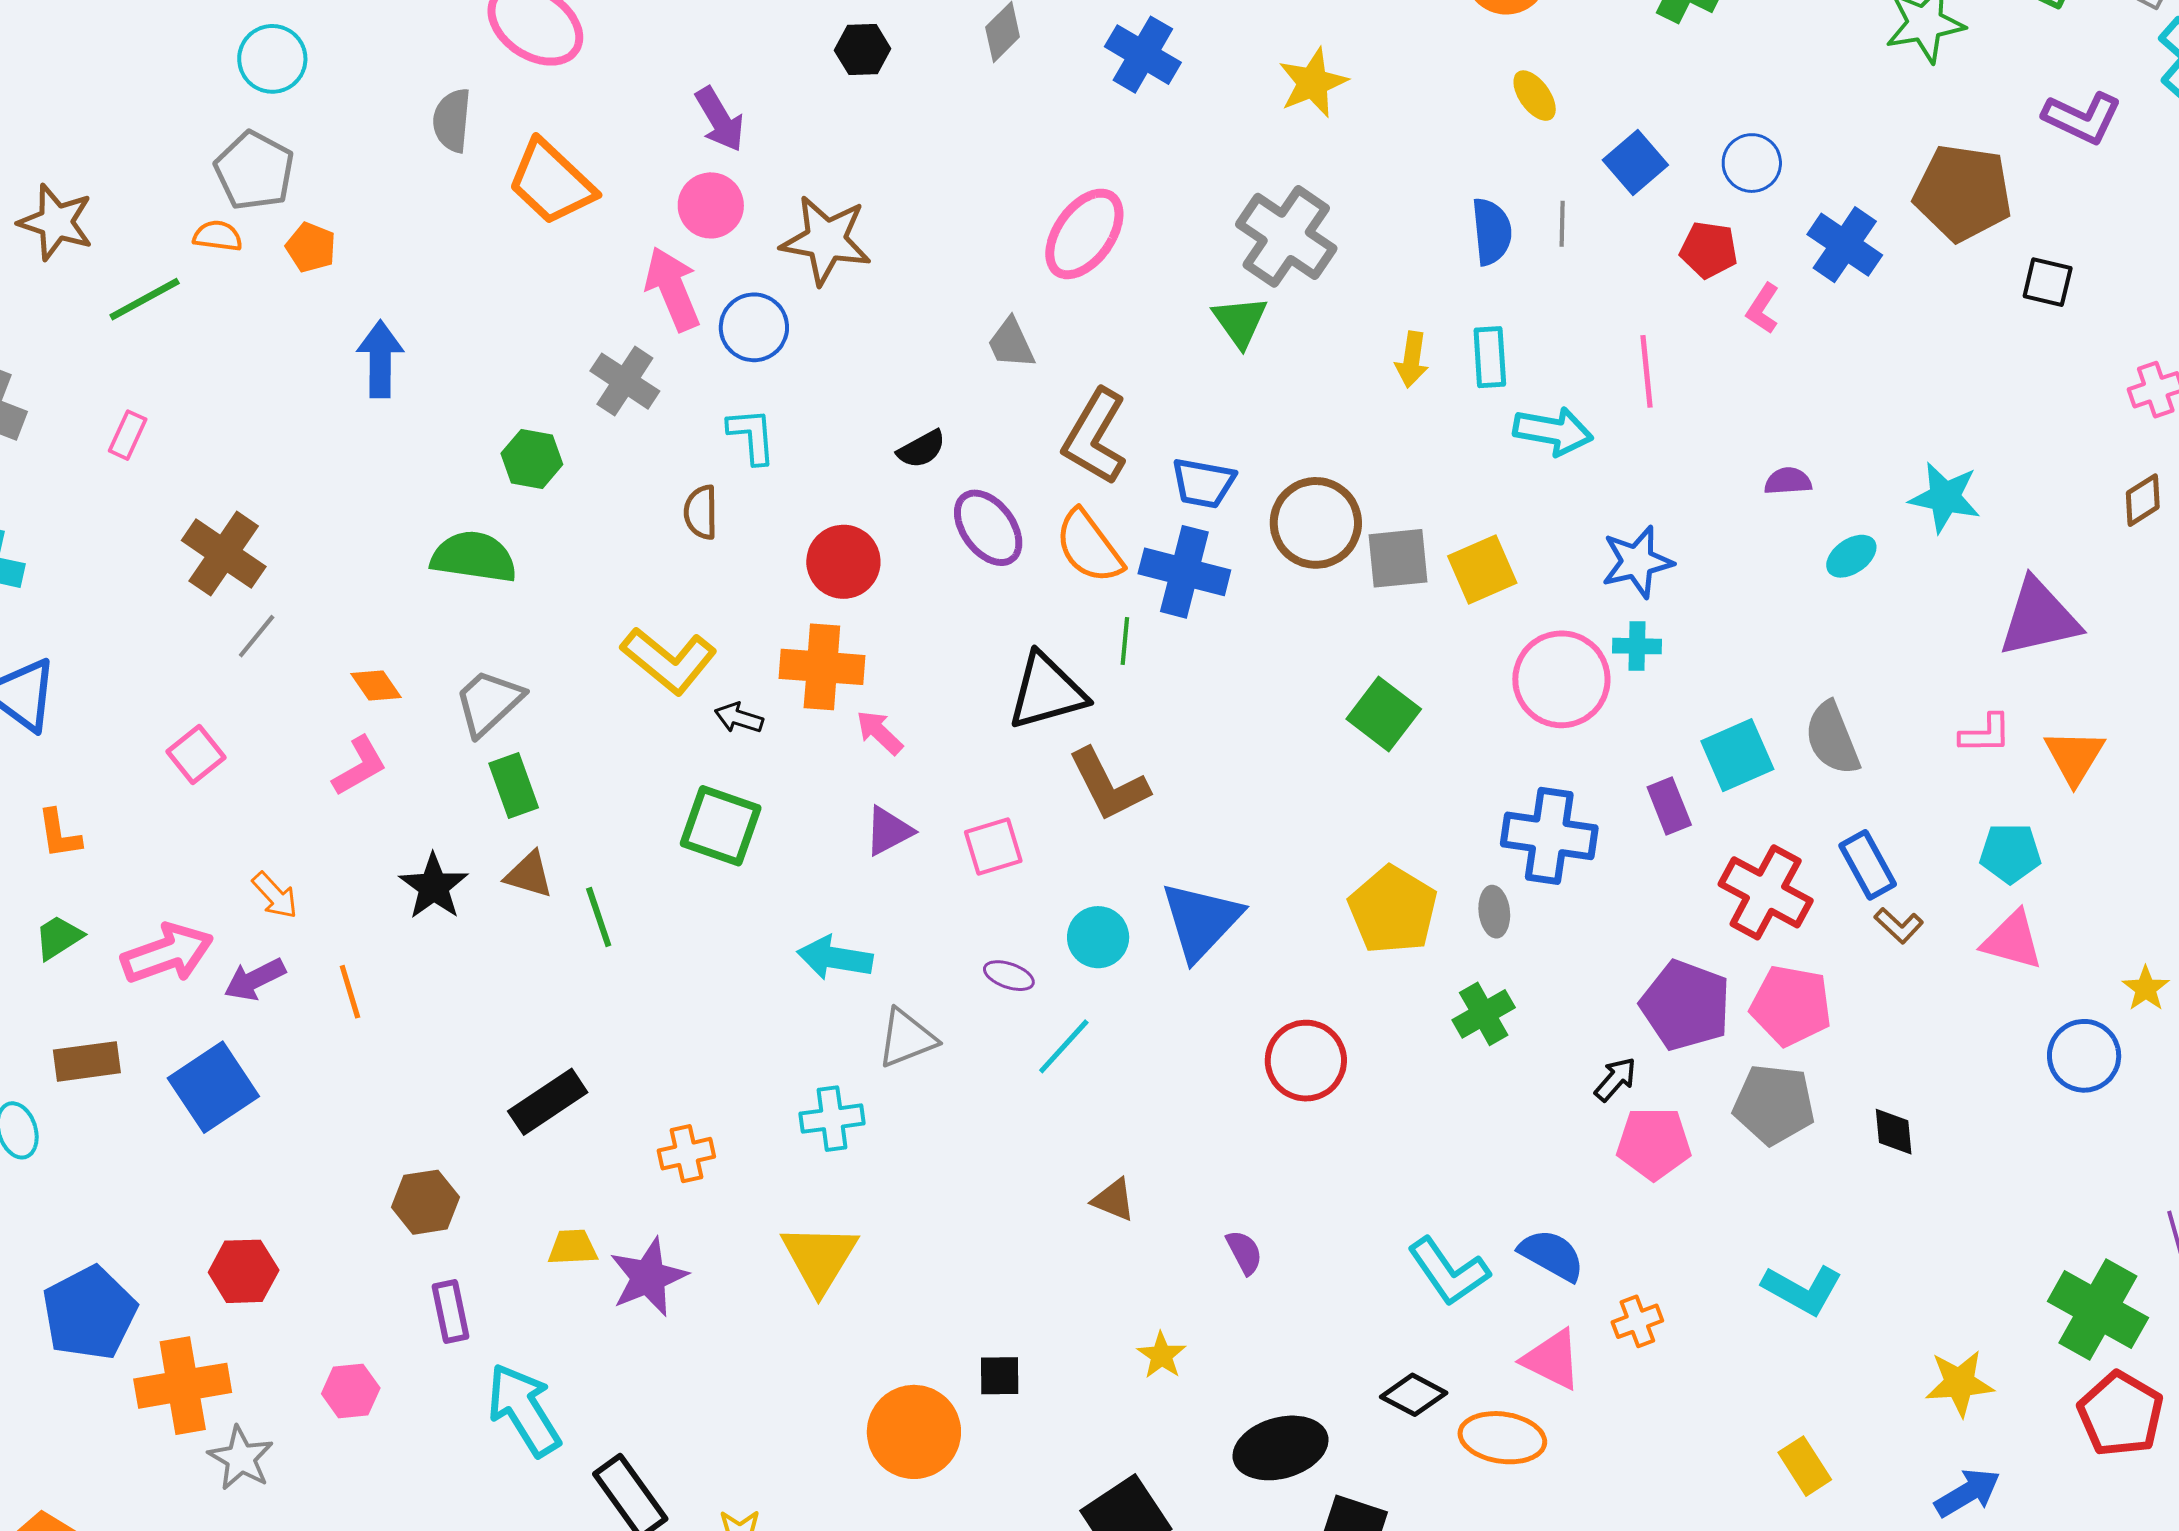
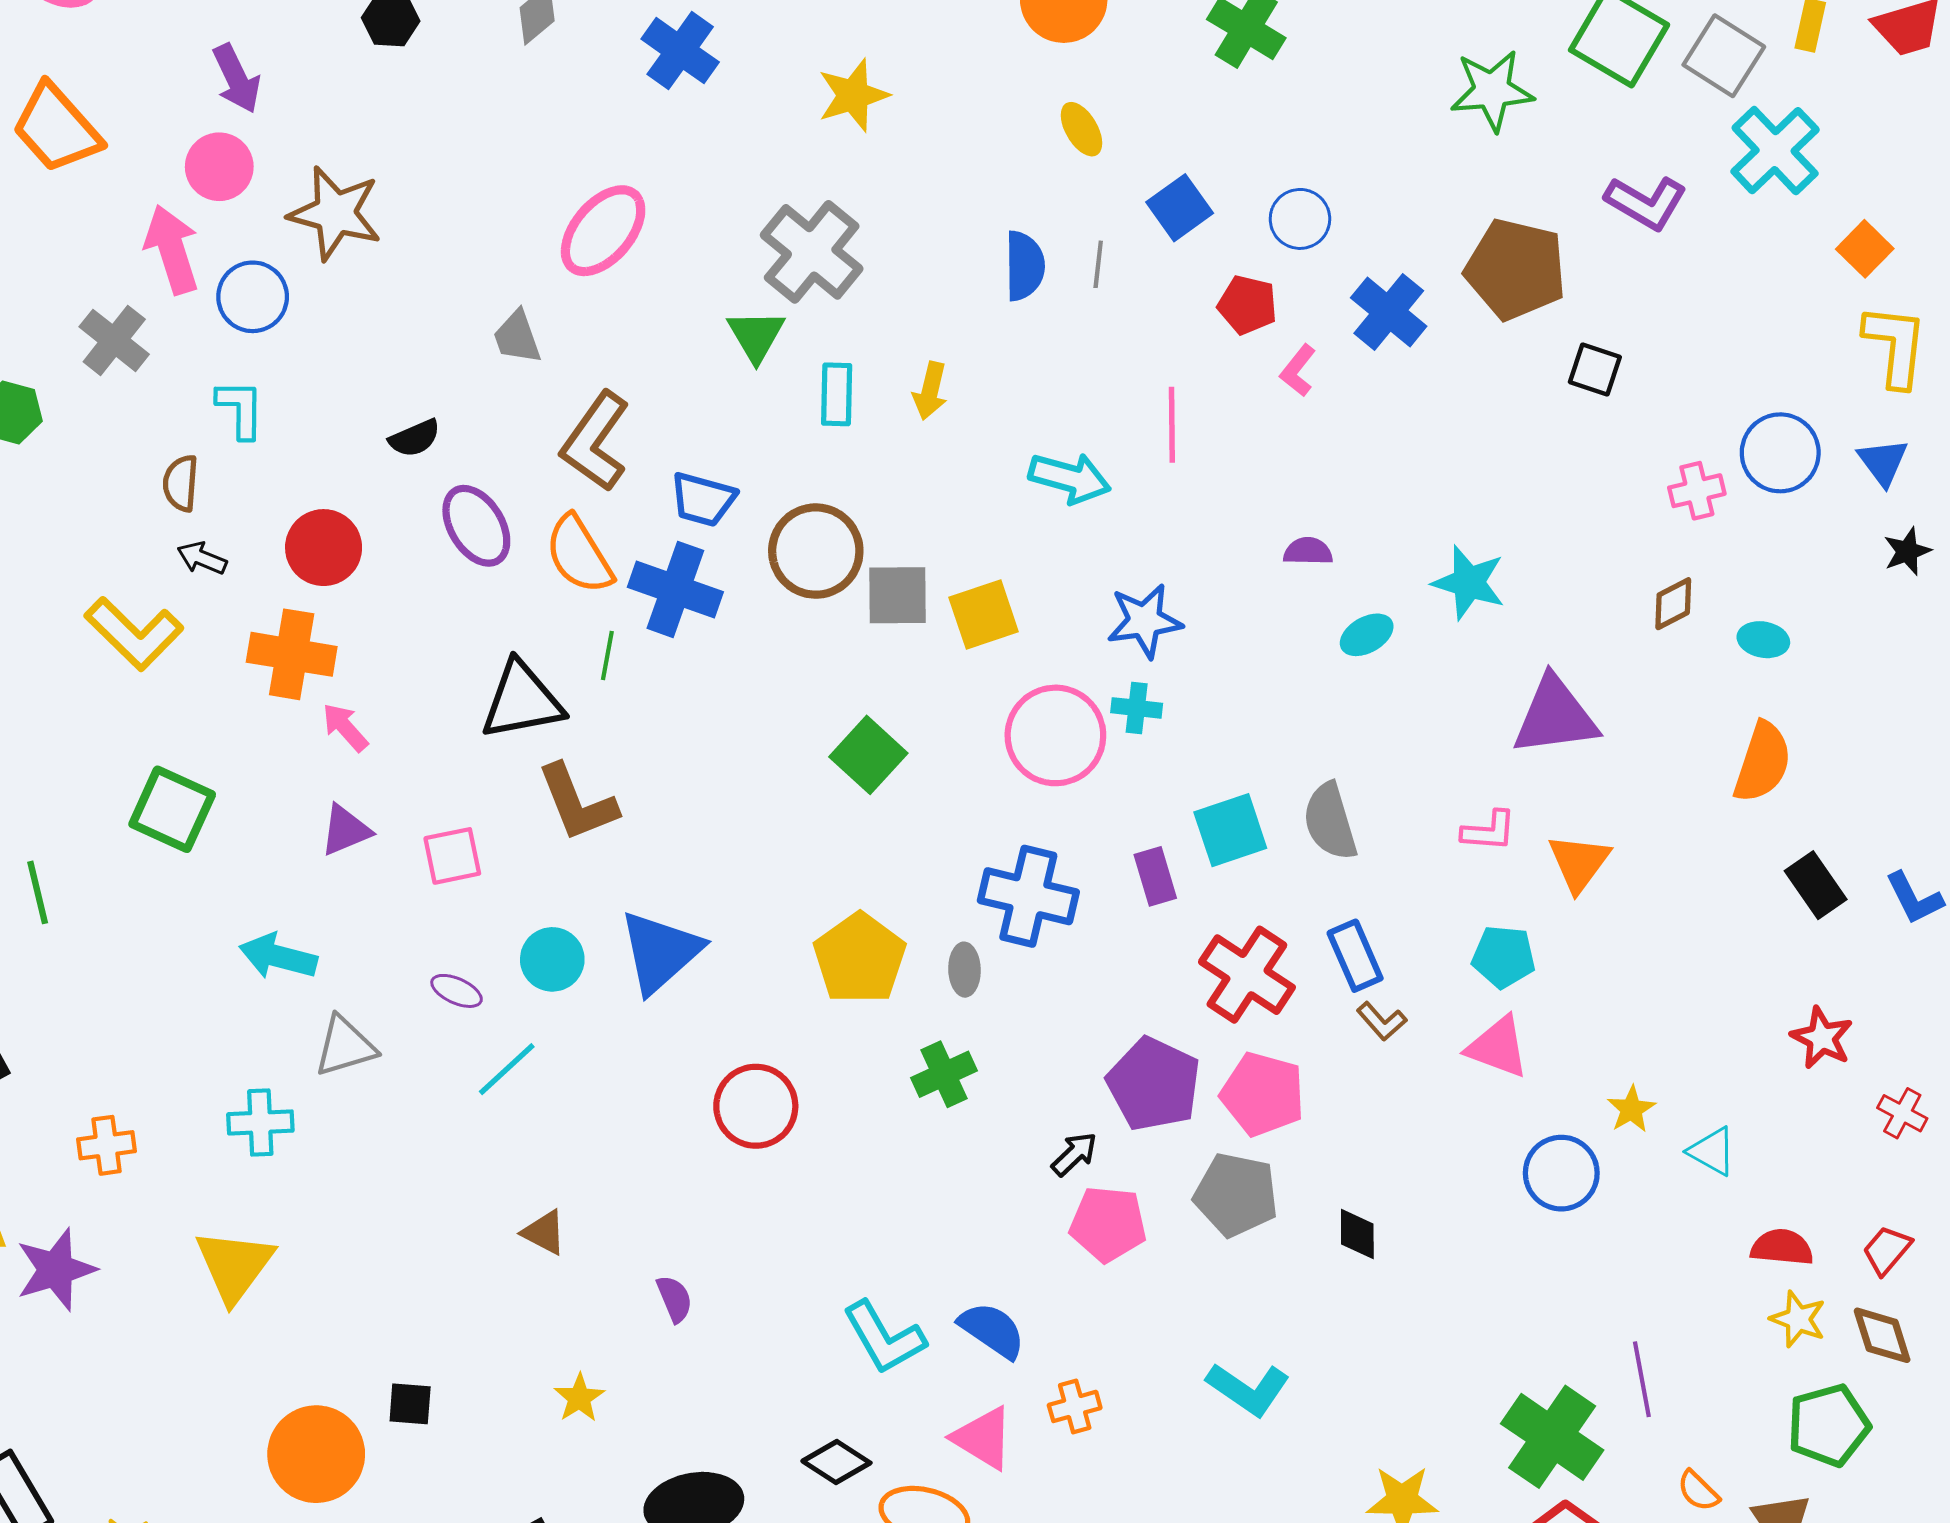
cyan rectangle: (1490, 357) -> (837, 394), moved
black arrow: (739, 718) -> (202, 558), moved

